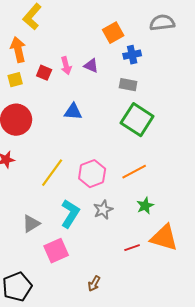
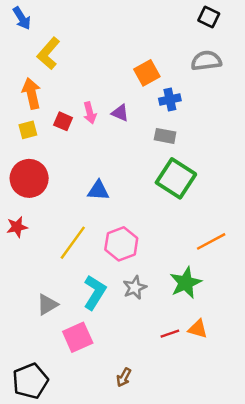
blue triangle: (73, 112) -> (98, 191), moved
orange line: (134, 172) -> (211, 241), moved
green star: (145, 206) -> (186, 283), size x1.5
orange triangle: (164, 238) -> (198, 329), moved, size x0.6

